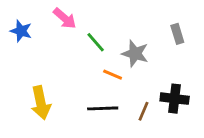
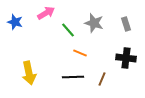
pink arrow: (65, 18) -> (46, 13), turned -72
gray star: (135, 54) -> (94, 23), moved
black cross: (175, 99) -> (126, 58), moved

